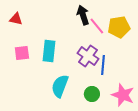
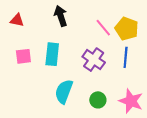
black arrow: (83, 15) -> (61, 16), moved
yellow pentagon: (119, 27) -> (127, 29), turned 30
blue line: (103, 65) -> (126, 57), moved

